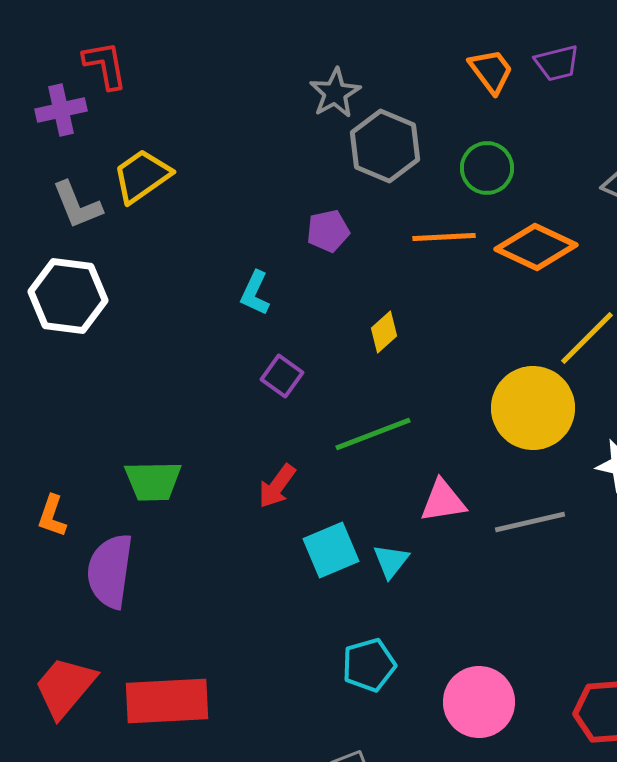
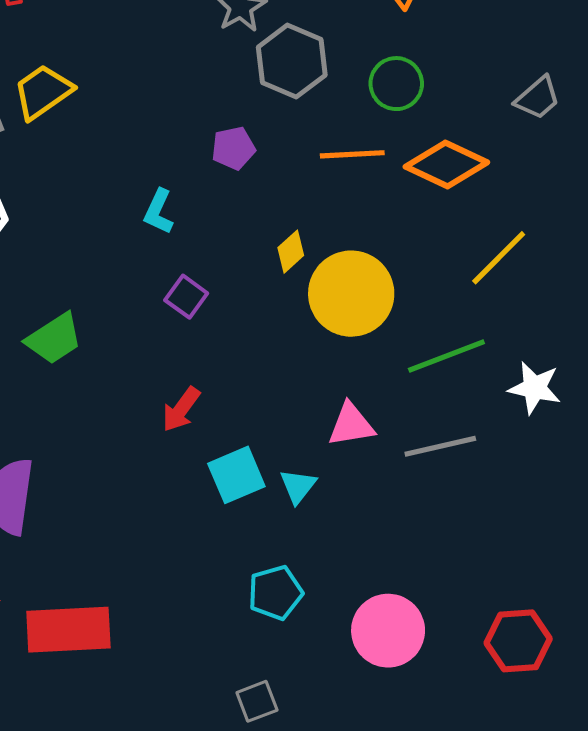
yellow circle: (533, 408) -> (351, 294), moved
green line: (373, 434) -> (446, 356), moved
green trapezoid: (153, 481) -> (54, 339), moved, turned -32

